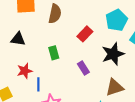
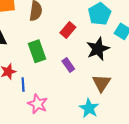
green rectangle: (54, 53) -> (37, 51), size x1.5
brown triangle: (114, 87) -> (102, 83), turned -36

